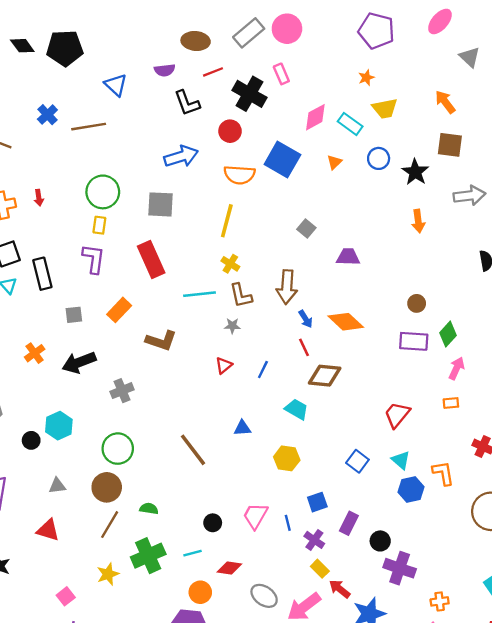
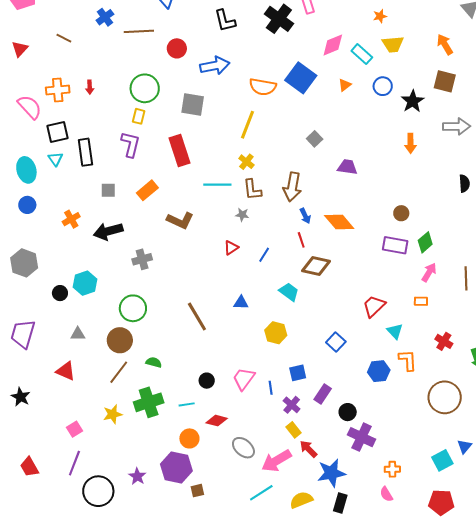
red circle: (230, 131) -> (177, 48), moved
cyan triangle: (401, 460) -> (395, 331), moved

